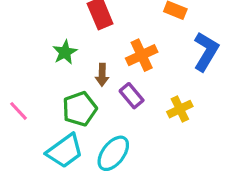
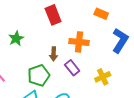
green star: (65, 52) -> (16, 38), moved
orange cross: (142, 55) -> (79, 42), turned 30

